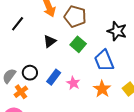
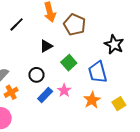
green square: (78, 44) -> (69, 63), moved
black circle: (30, 73) -> (36, 75), moved
blue rectangle: (54, 77) -> (45, 95), moved

